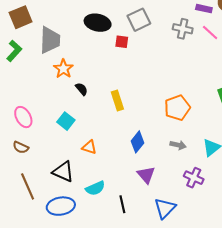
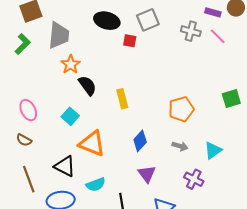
black semicircle: (82, 89) -> (87, 85), size x1.5
orange triangle: (89, 147) -> (92, 144), size x1.8

